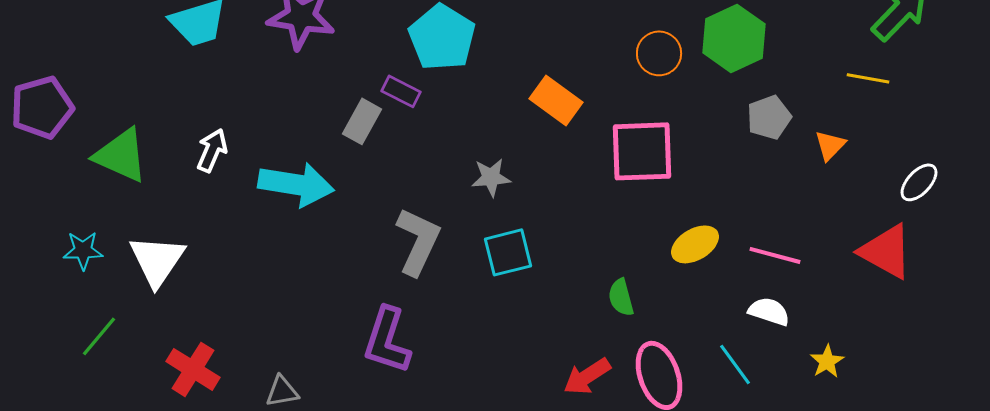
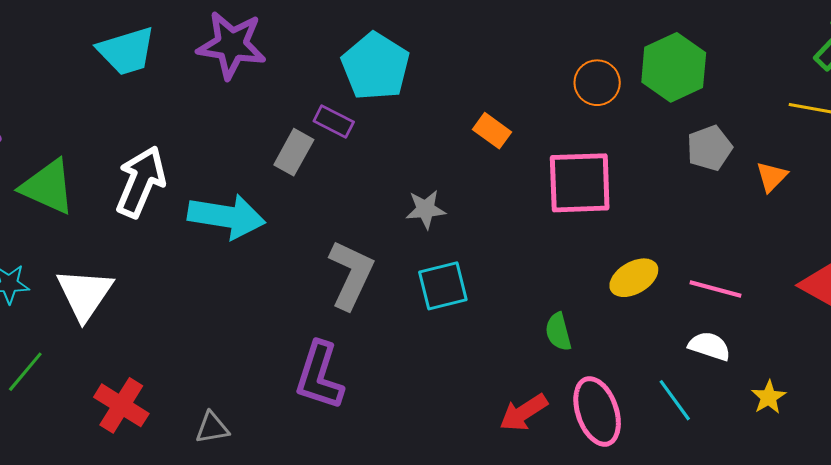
orange rectangle: (556, 100) -> (492, 131), size x0.7
white arrow: (212, 150) -> (141, 182), size x1.6

